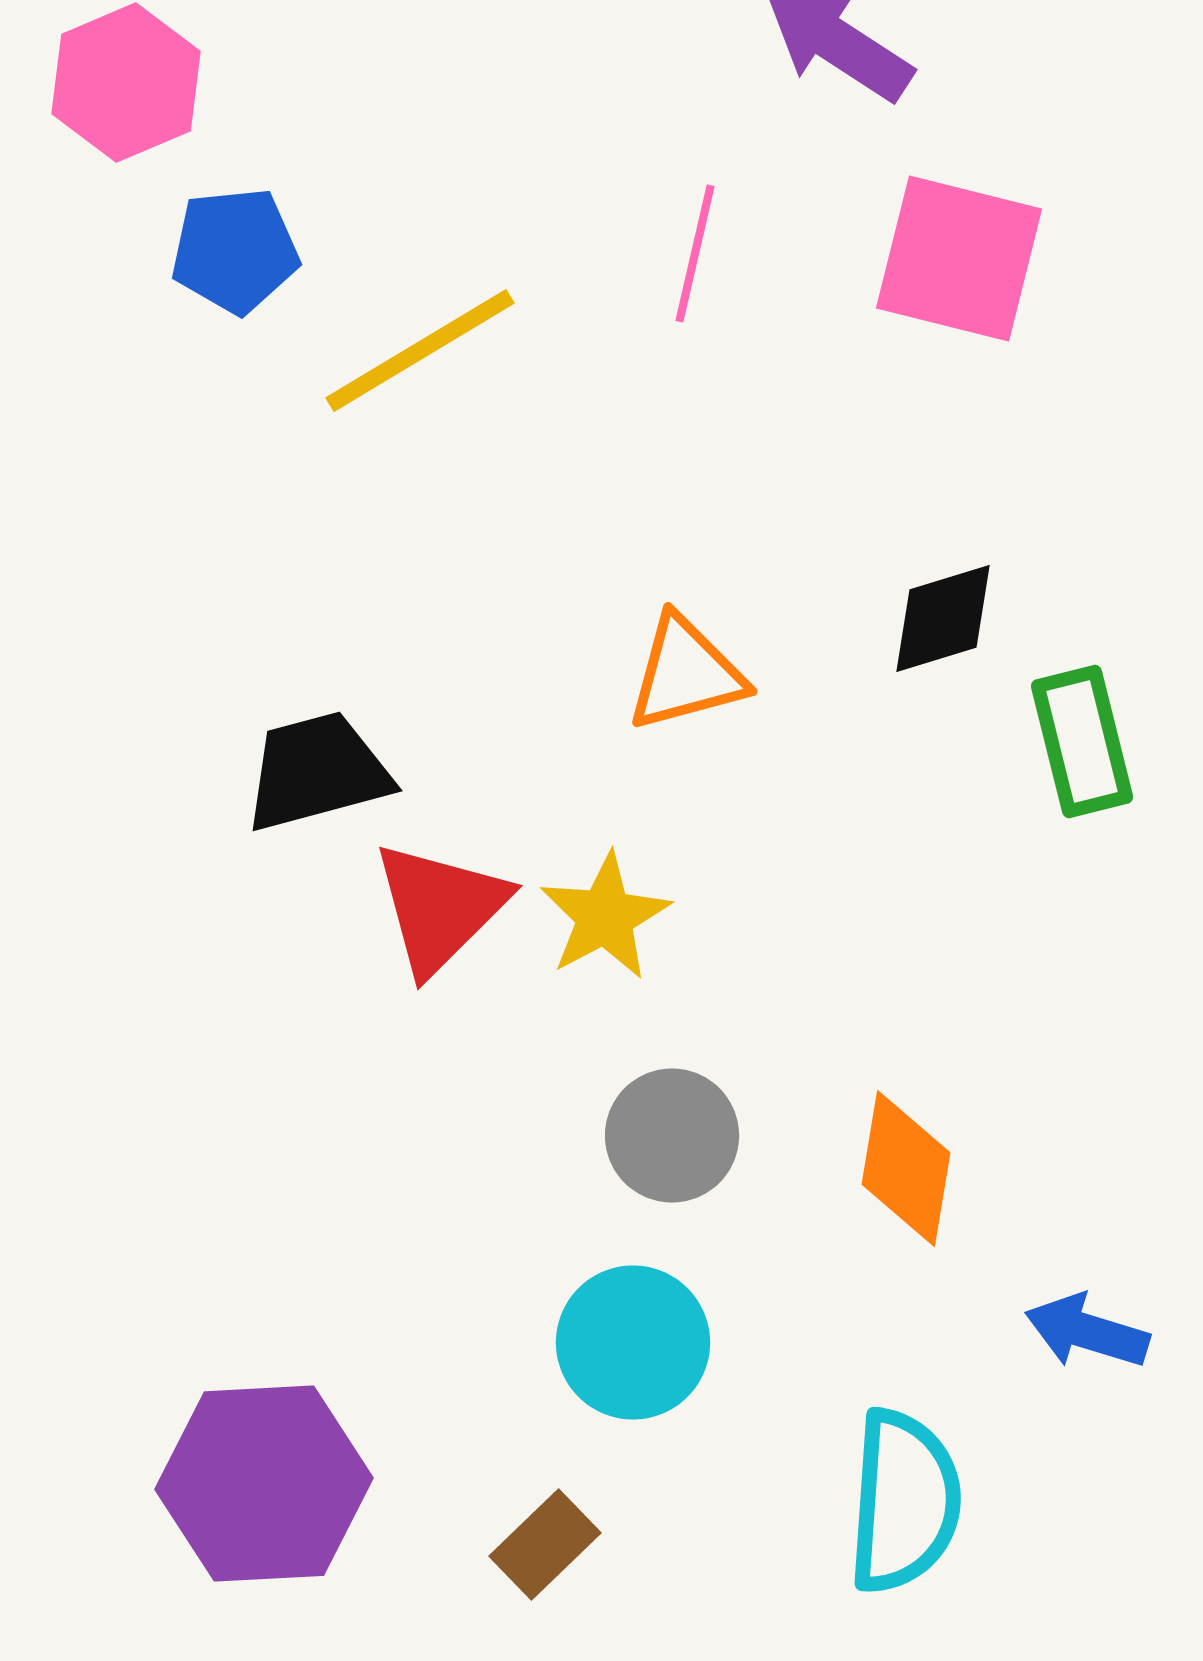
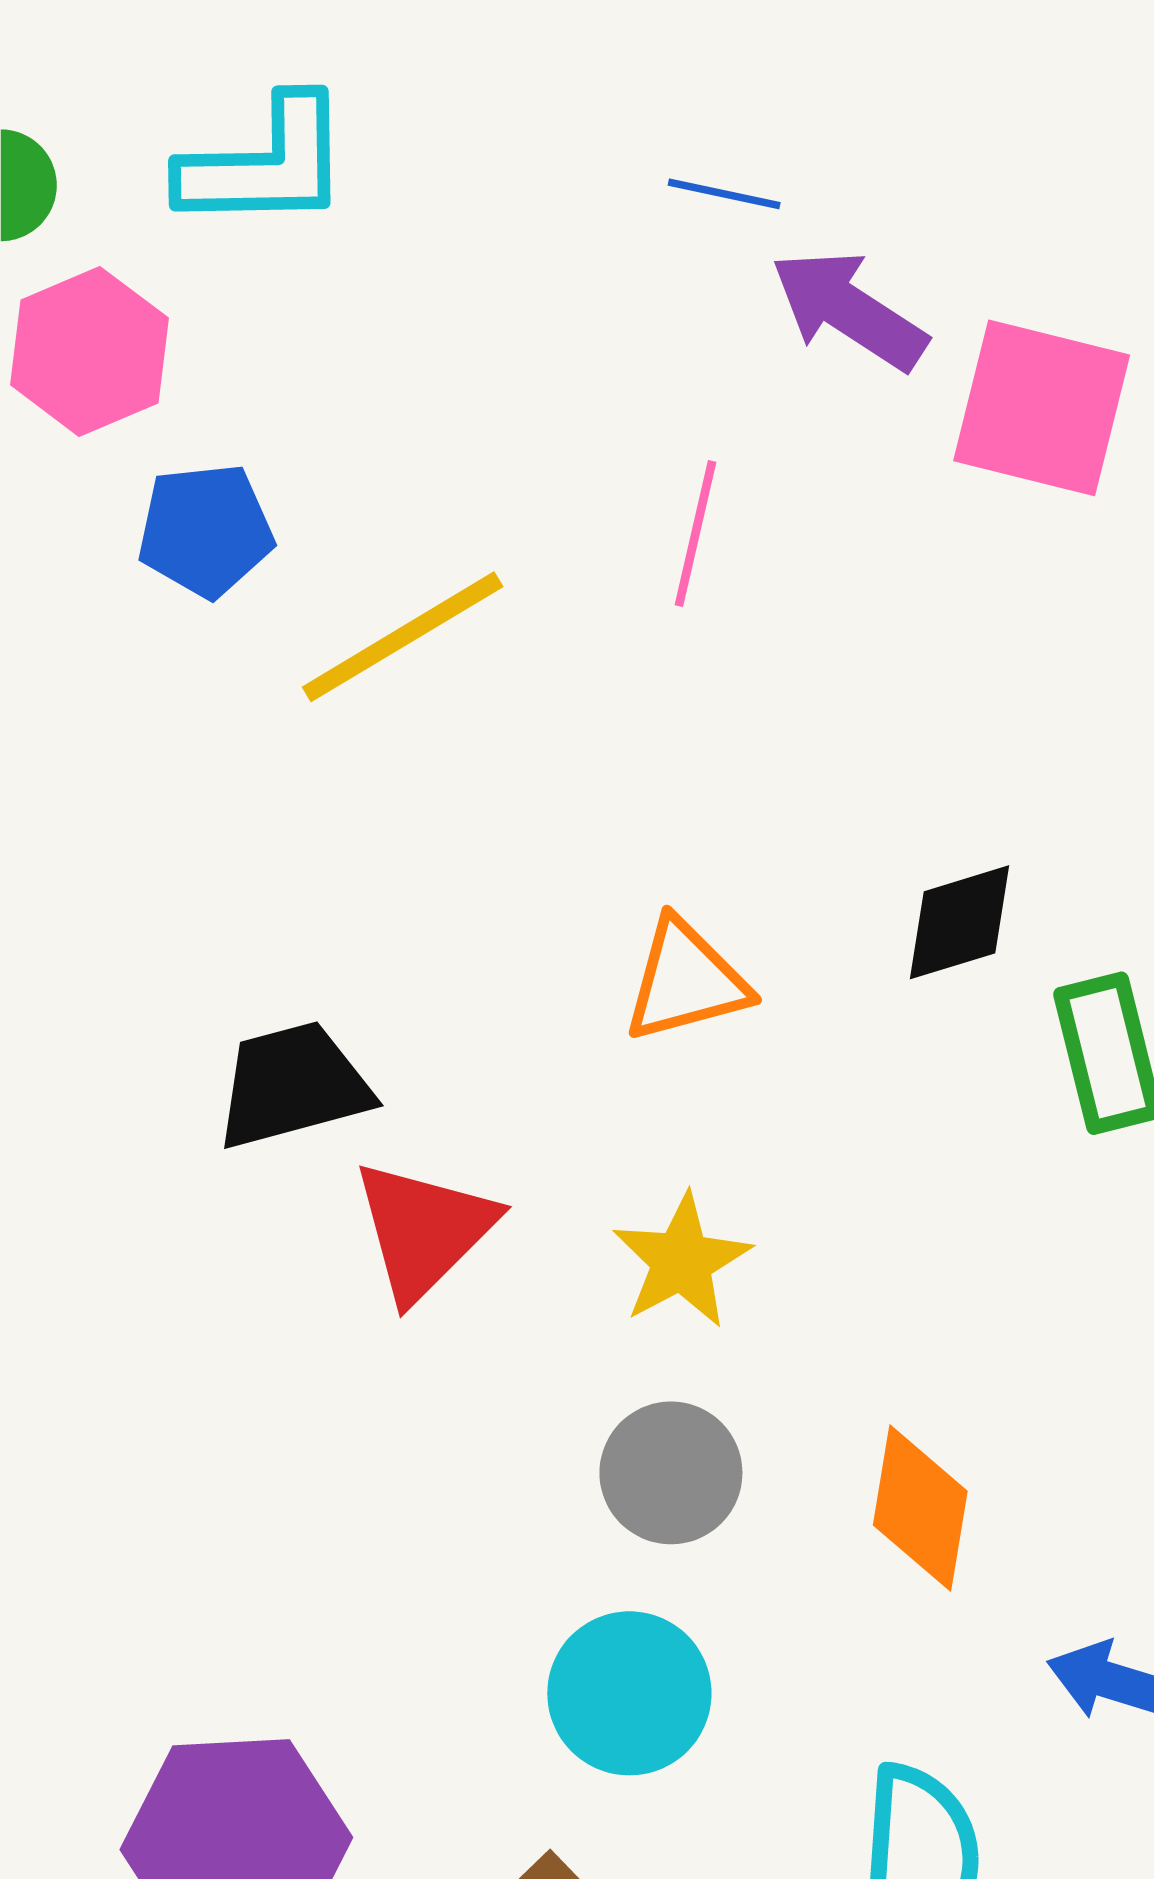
pink square: (959, 259) -> (1042, 408), moved
yellow star: (605, 917) -> (682, 1261), moved

